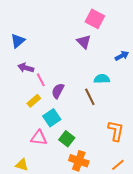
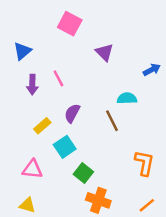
pink square: (95, 19) -> (70, 24), moved
purple arrow: (26, 68) -> (32, 85), turned -105
pink line: (41, 80) -> (58, 78), moved
pink triangle: (39, 138) -> (32, 169), moved

